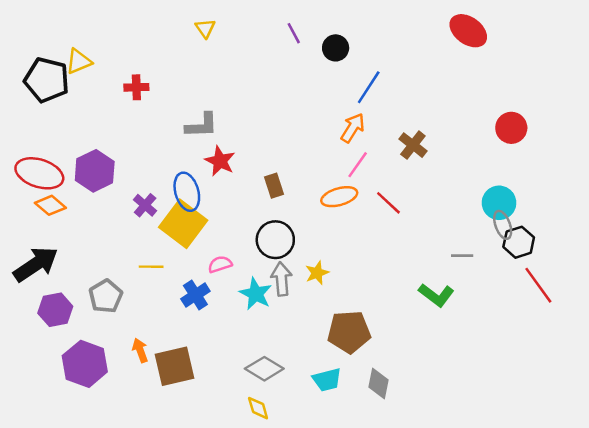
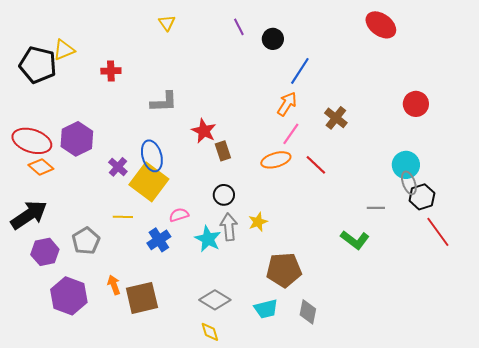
red star: (220, 161) -> (204, 131), moved
black circle: (275, 240) -> (224, 195), size x0.7

